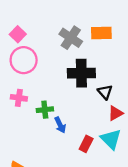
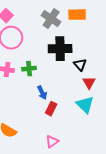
green cross: (45, 110) -> (29, 69), moved
red triangle: (116, 113) -> (89, 83), turned -32
red rectangle: (86, 144) -> (51, 109), moved

